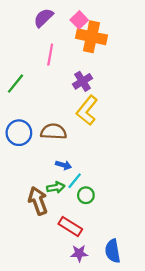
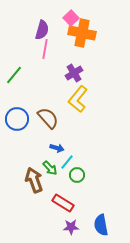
purple semicircle: (43, 18) -> (42, 30), moved, turned 150
brown semicircle: (54, 132) -> (48, 118), turned 45
green arrow: (56, 187) -> (50, 168), turned 56

